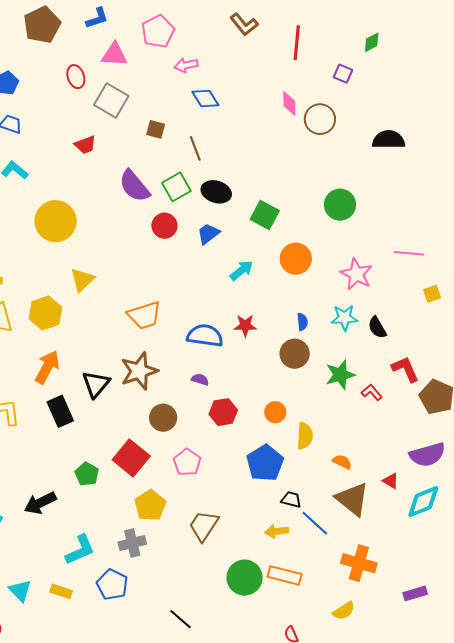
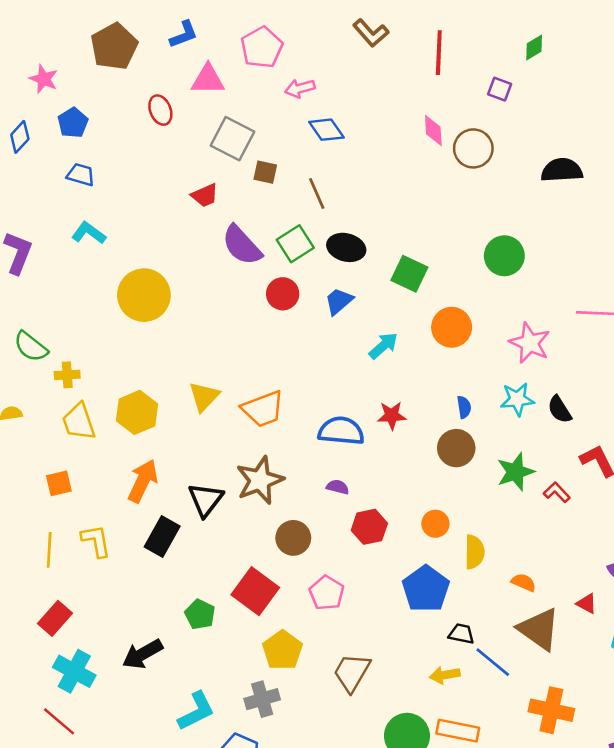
gray square: (111, 100) -> (232, 139), moved
red trapezoid: (85, 145) -> (205, 195), moved
yellow triangle: (82, 280) -> (204, 397), moved
black rectangle: (60, 411) -> (162, 536), turned 56

